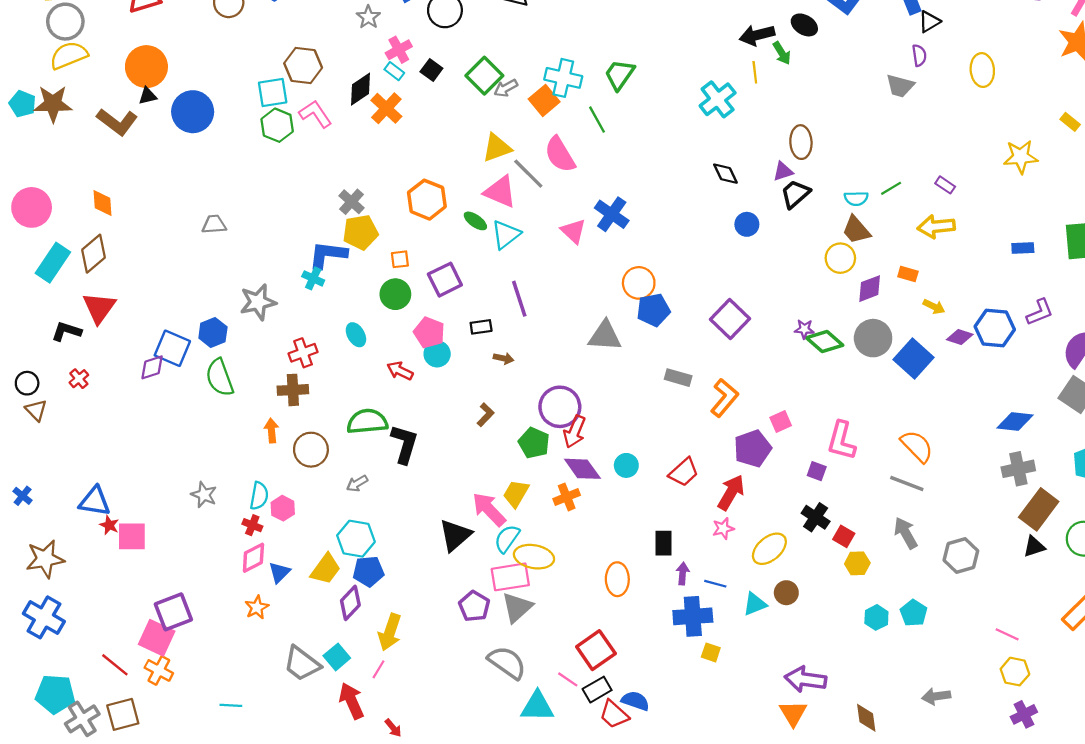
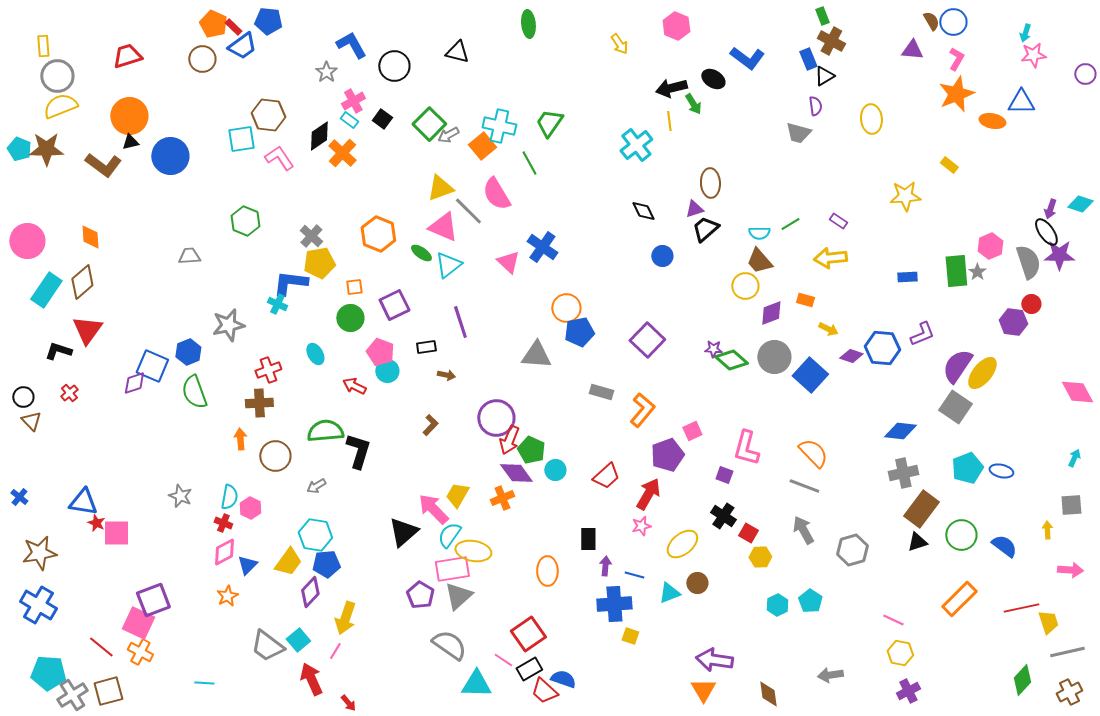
green hexagon: (277, 125) -> (245, 221), moved
green pentagon: (534, 443) -> (531, 450), moved

